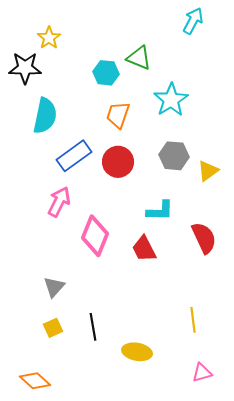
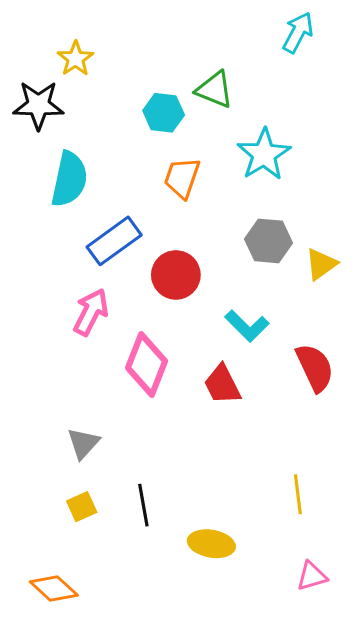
red circle: (118, 162) -> (176, 275), moved
cyan L-shape: (160, 211) -> (247, 326), turned 44

